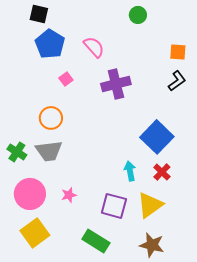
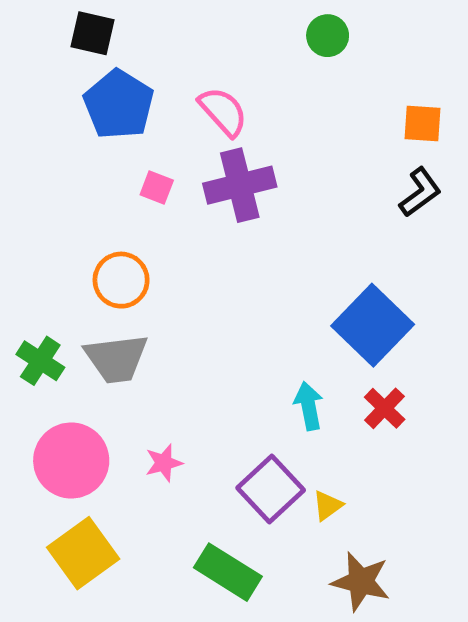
pink square: (66, 79) -> (157, 188), turned -32
purple cross: (116, 84) -> (240, 185), moved
yellow triangle: (150, 205) -> (328, 506), moved, size x0.5
purple square: (114, 206) -> (271, 489), turned 32

